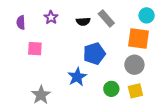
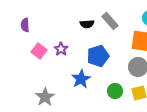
purple star: (51, 17) -> (61, 49), moved
pink square: (35, 49) -> (39, 51), turned 35

